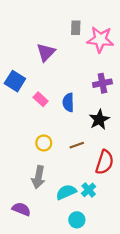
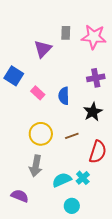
gray rectangle: (76, 28) -> (66, 33), moved
yellow circle: (44, 143) -> (41, 134), size x1.5

